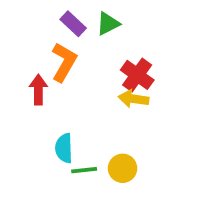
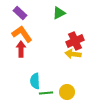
purple rectangle: (73, 24) -> (20, 13), moved
orange L-shape: (64, 62) -> (22, 34), moved, turned -65
red cross: (137, 75) -> (75, 41), turned 30

